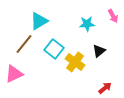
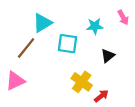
cyan square: (54, 49) -> (68, 44), moved, turned -30
yellow cross: (75, 62) -> (82, 82), moved
red arrow: (105, 88) -> (101, 96), moved

